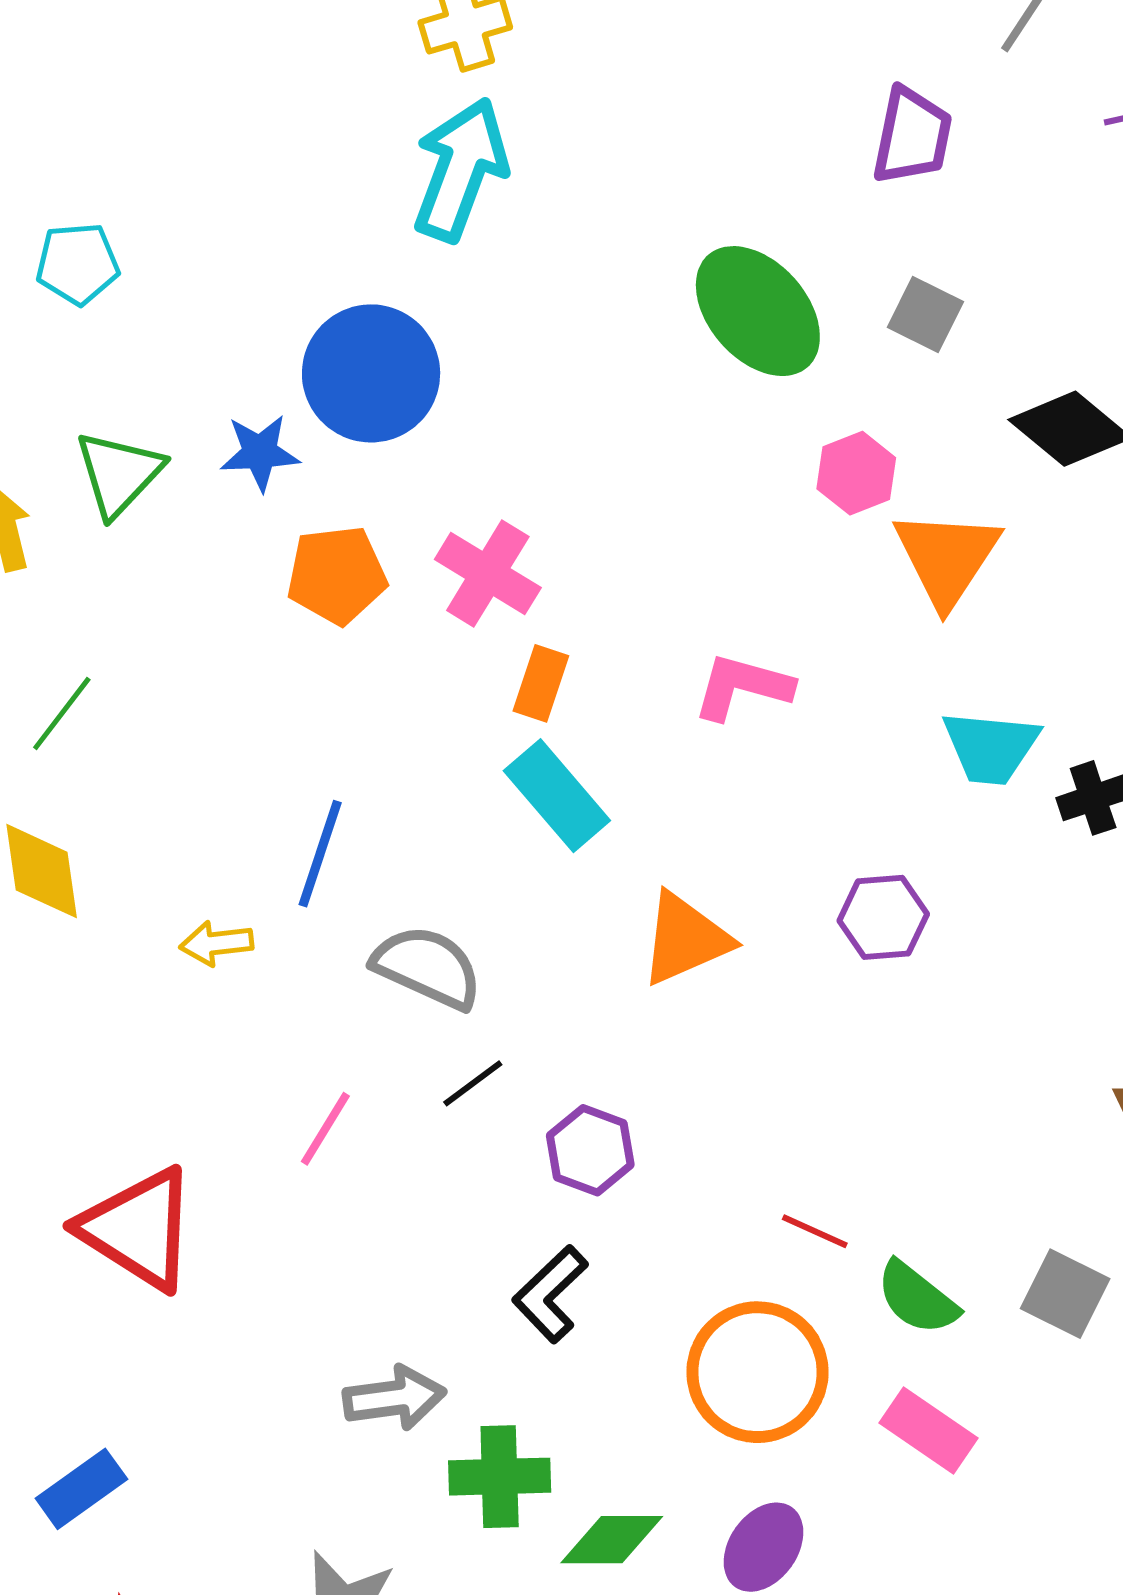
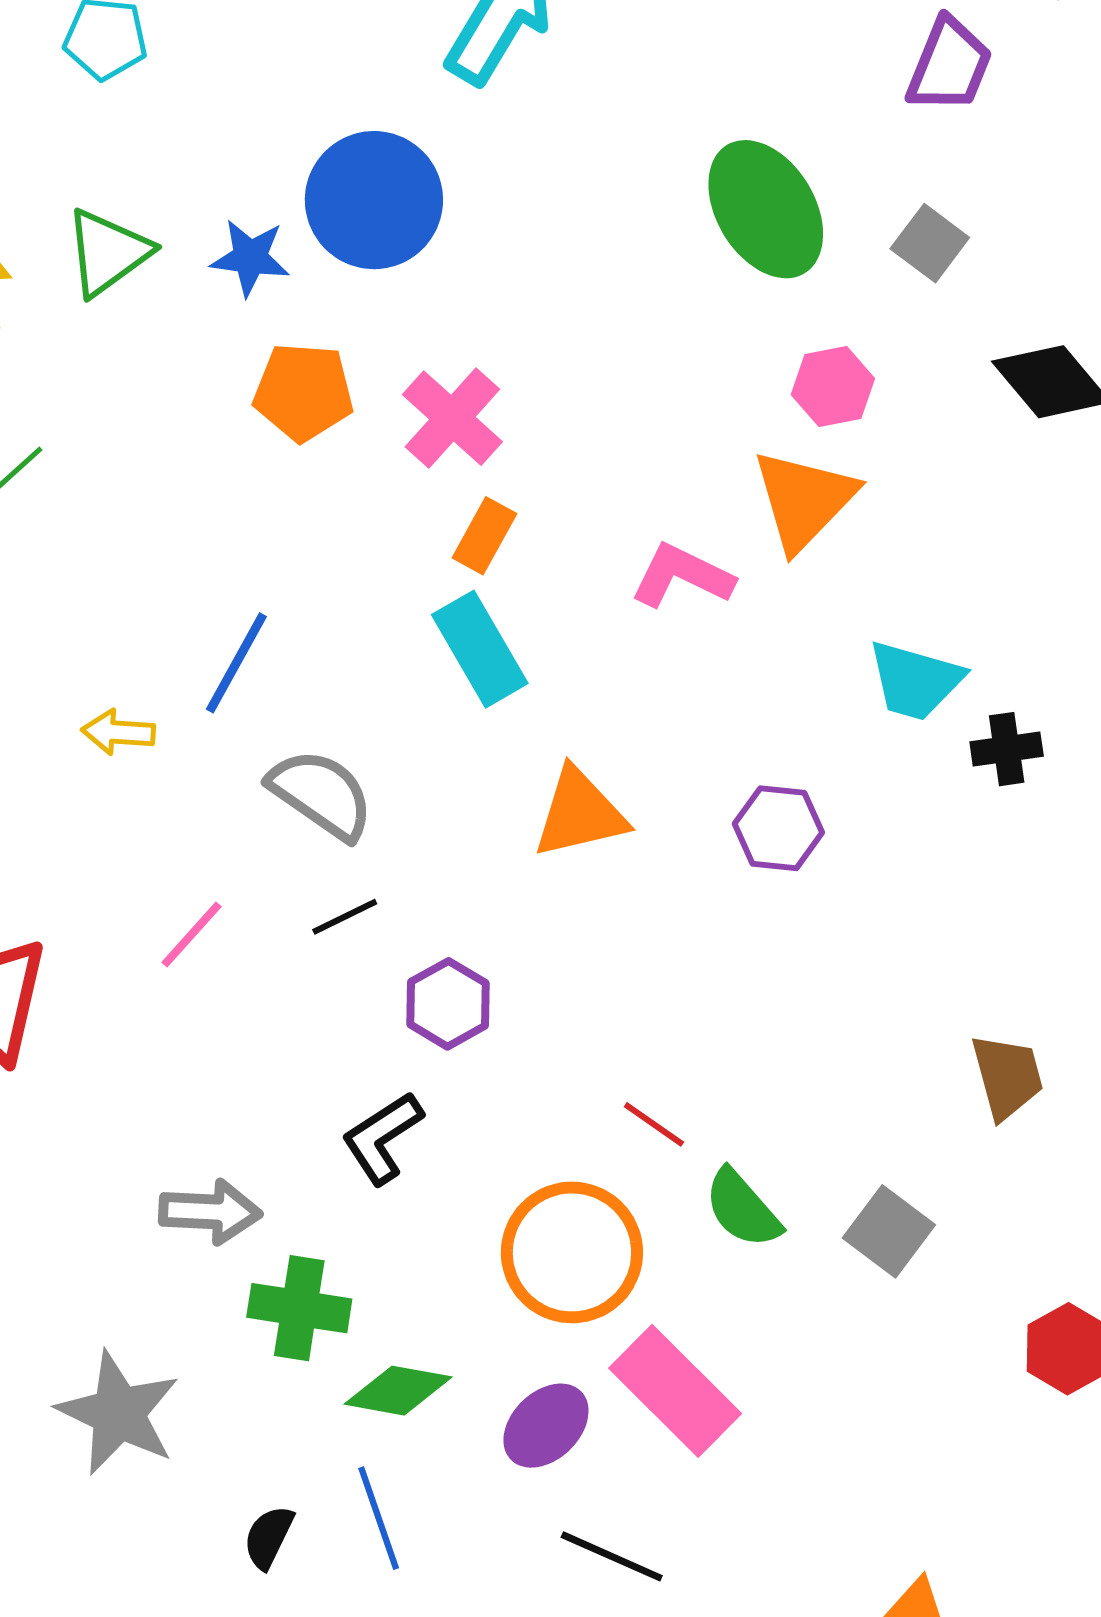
orange triangle: (947, 558) -> (804, 500), moved
pink rectangle: (929, 1431) -> (675, 1391), moved, size x1.4

